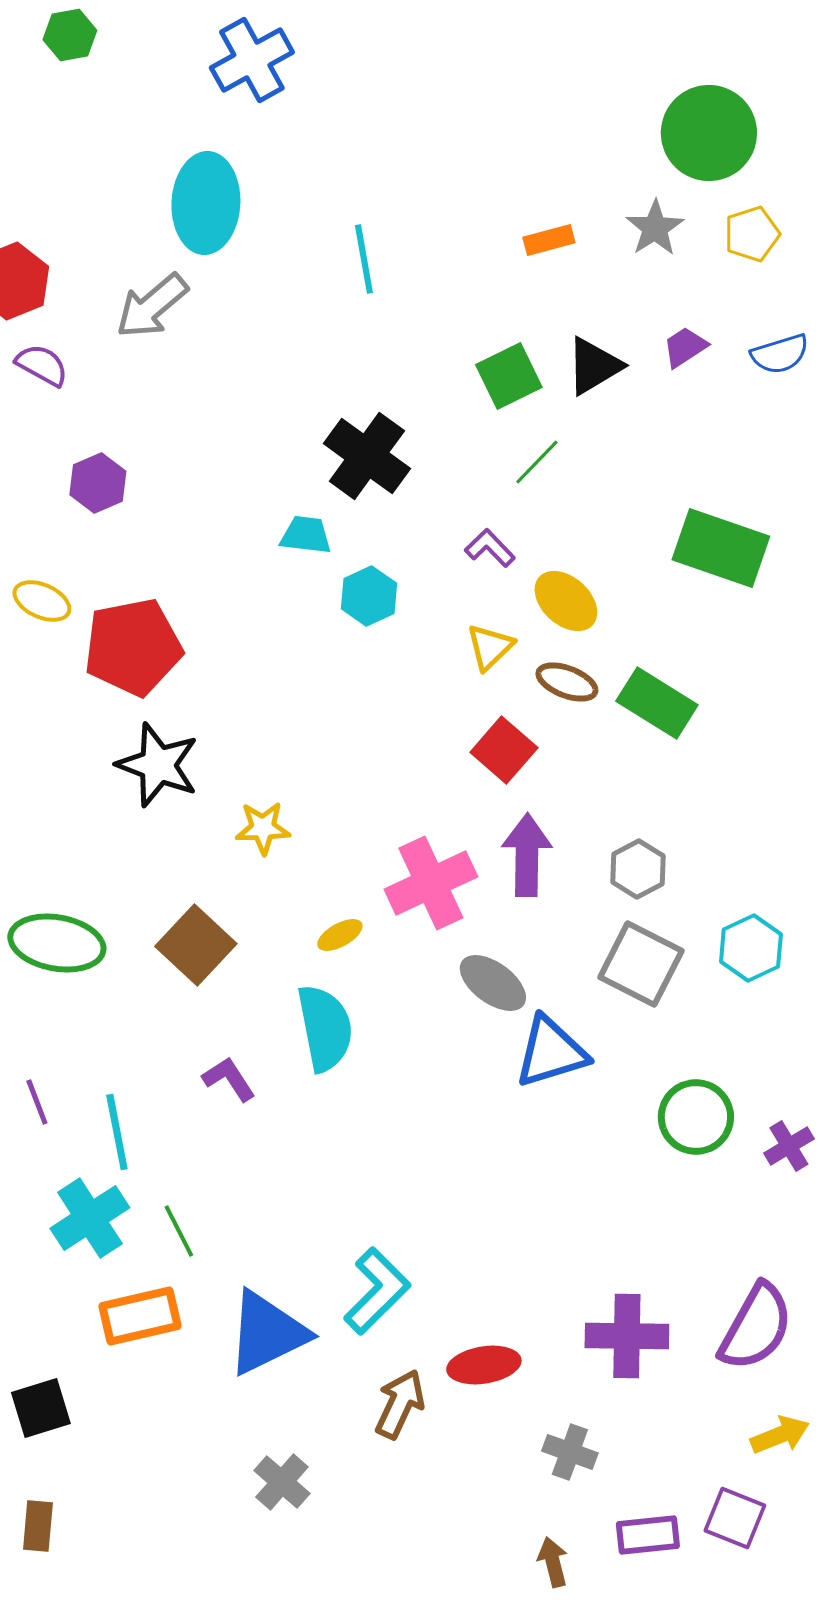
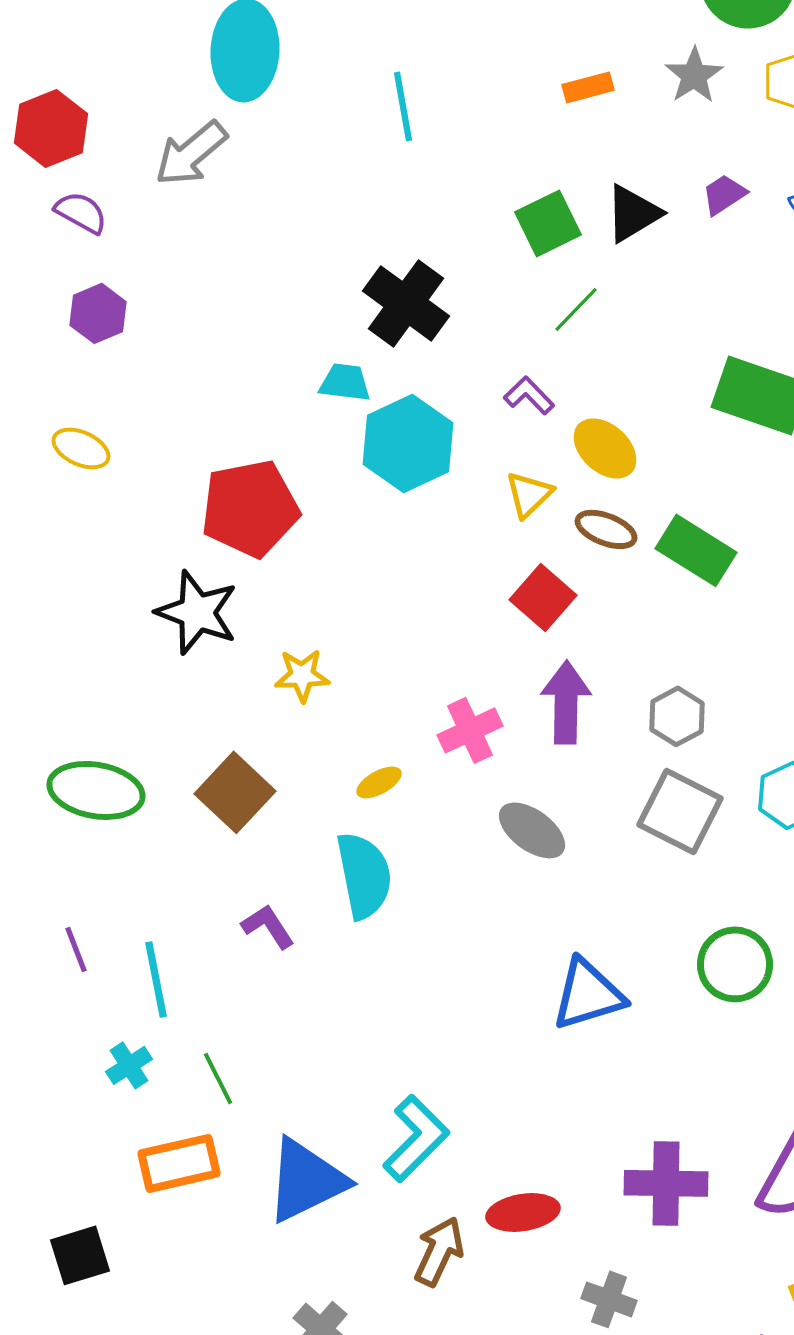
purple hexagon: (98, 483) -> (98, 313), moved
cyan hexagon: (369, 596) -> (408, 443), size x1.6
red pentagon: (133, 647) -> (250, 508), moved
pink cross: (431, 883) -> (470, 730), size x0.7
blue triangle: (551, 1052) -> (588, 994), moved
cyan cross: (90, 1218) -> (129, 1065), size x0.6

